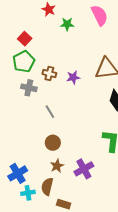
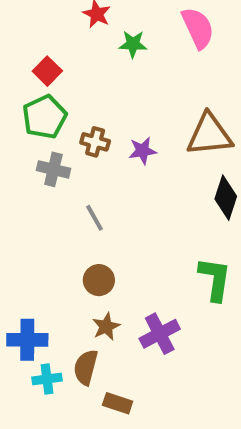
blue cross: (18, 173) -> (27, 340), turned 30

